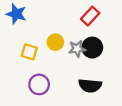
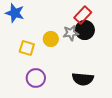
black circle: (92, 48) -> (85, 30), moved
gray star: (77, 49) -> (71, 33), moved

